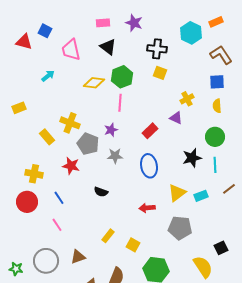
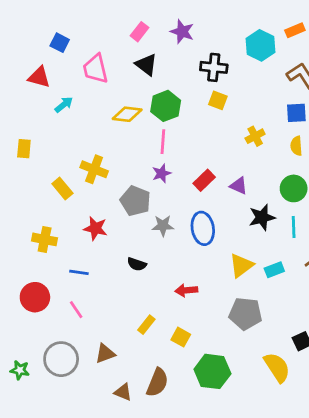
pink rectangle: (103, 23) -> (139, 32), turned -48
red triangle: (24, 42) -> (39, 77), moved
yellow rectangle: (19, 108) -> (24, 149), turned -64
purple triangle: (176, 118) -> (239, 186), moved
purple star: (111, 130) -> (162, 173), moved
gray pentagon: (88, 144) -> (135, 201), moved
gray star: (115, 156) -> (163, 226), moved
blue line: (59, 198) -> (79, 272), turned -48
red circle: (27, 202) -> (35, 297), moved
red arrow: (147, 208) -> (186, 290), moved

